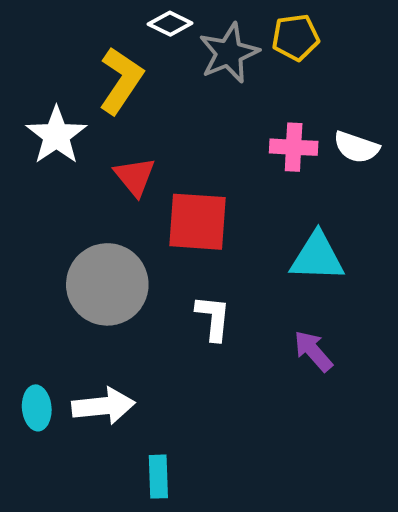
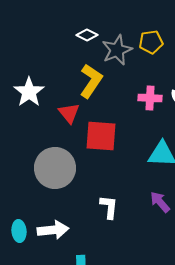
yellow L-shape: (121, 80) -> (91, 81), moved
white L-shape: (213, 318) -> (109, 207), moved

